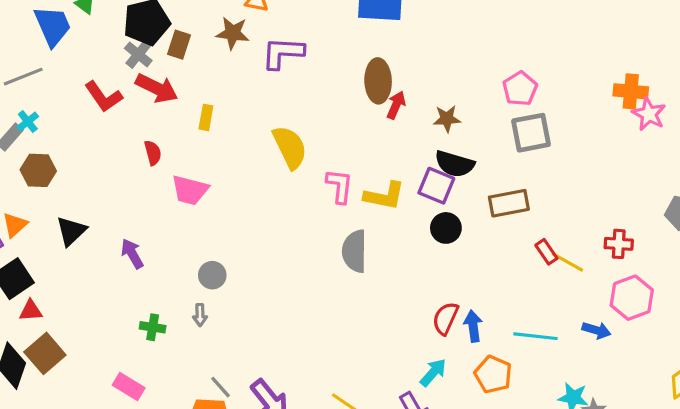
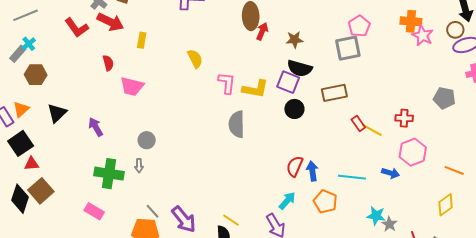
pink pentagon: (520, 89) -> (359, 26), moved
yellow semicircle: (290, 147) -> (195, 59), size x0.7
green cross: (153, 327) -> (109, 174), size x1.8

